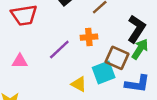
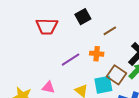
pink triangle: (20, 61) -> (48, 87), moved

